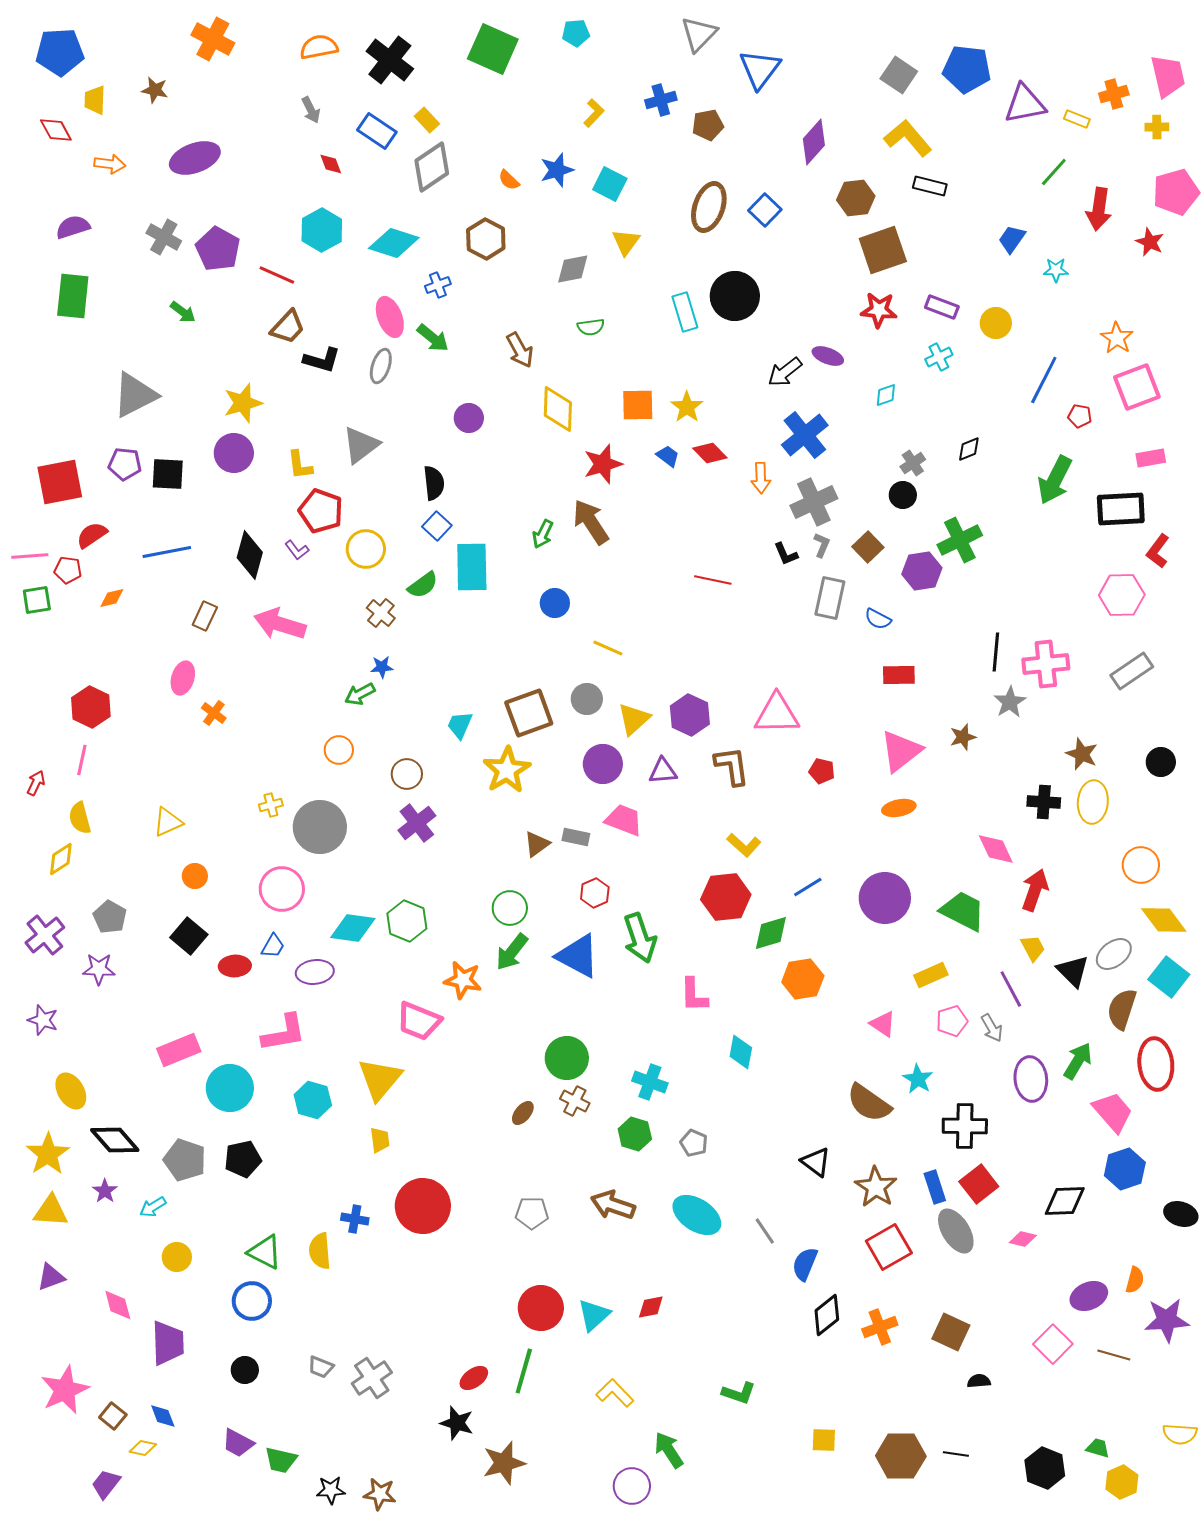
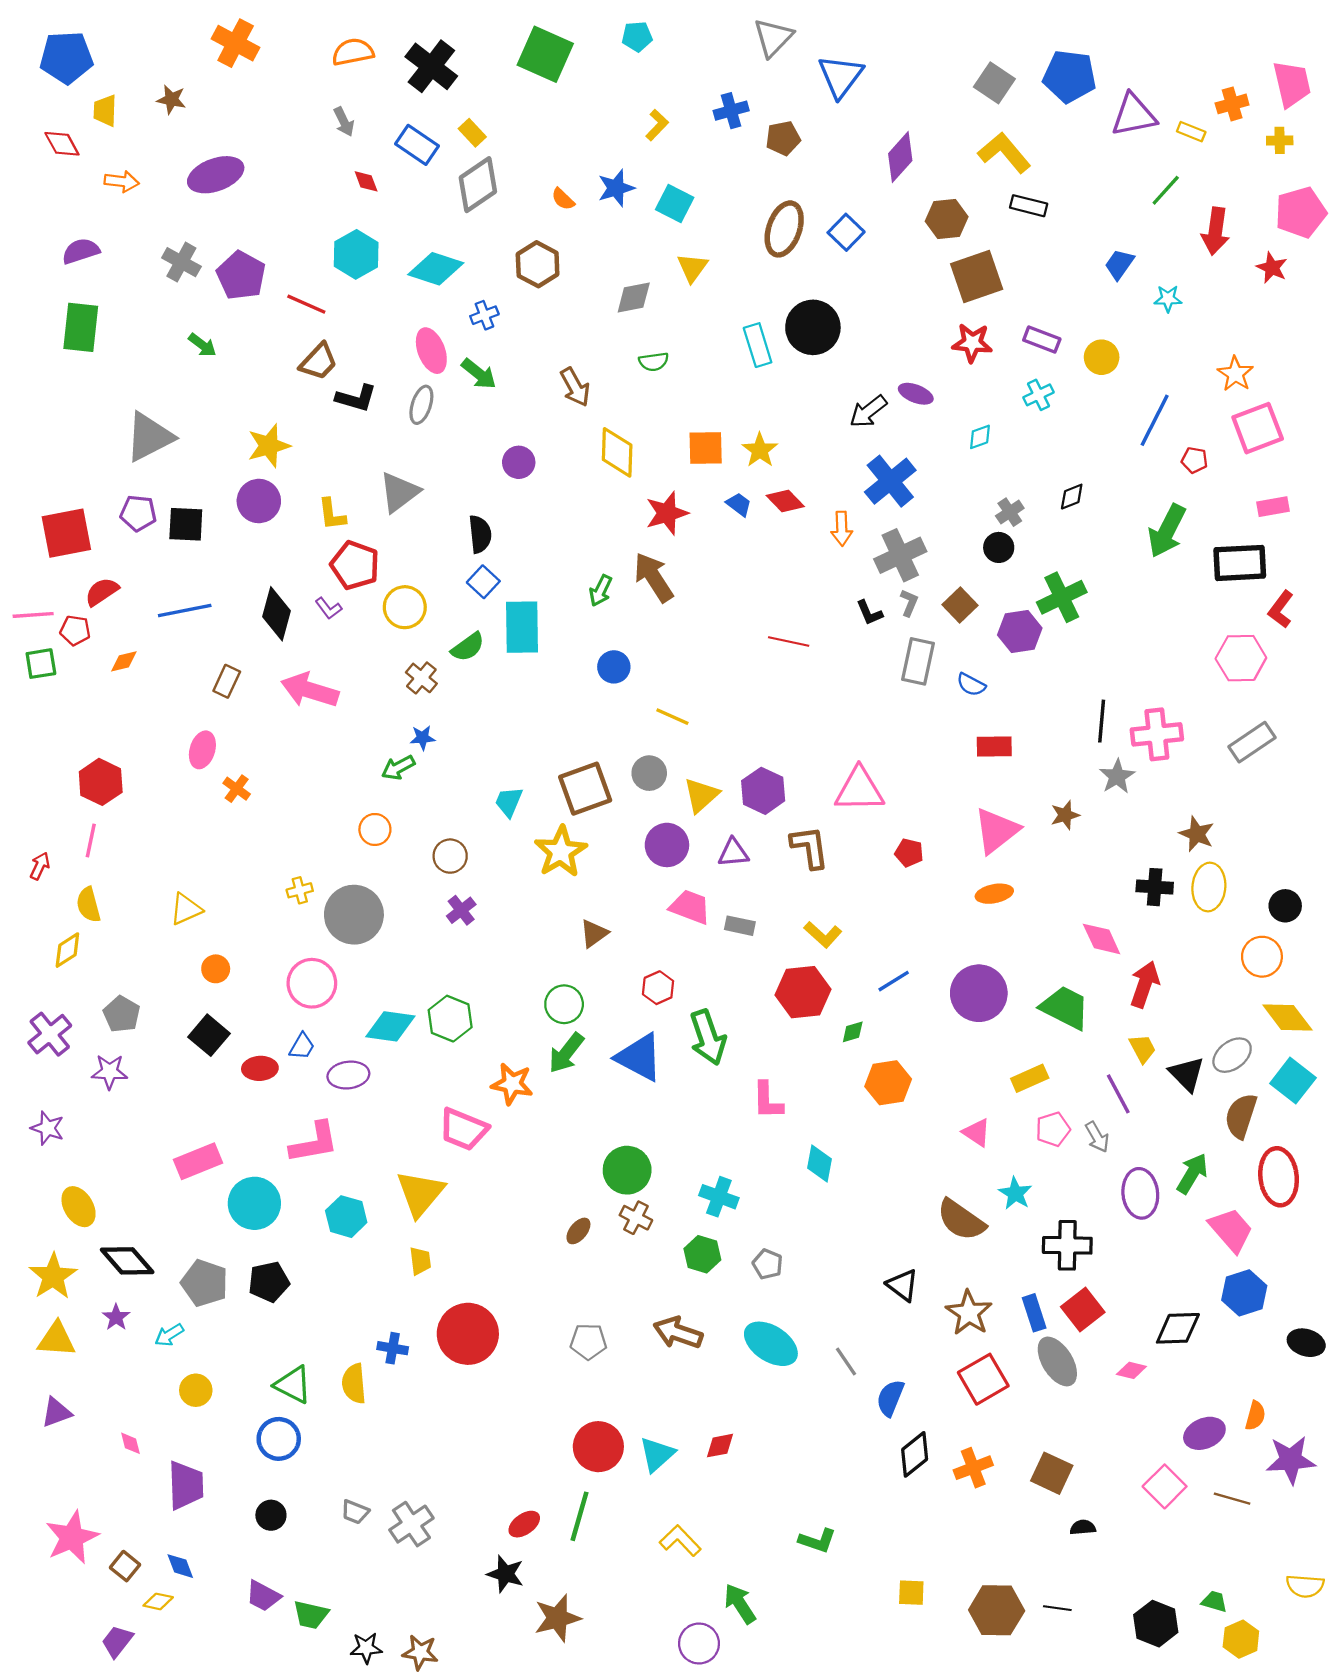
black circle: (1161, 762) -> (1285, 906), moved
purple cross: (417, 823) -> (461, 910), size x0.7
gray rectangle: (576, 837) -> (740, 926), moved
green diamond: (771, 933) -> (853, 1032), size x0.6
pink diamond: (118, 1305) -> (131, 1443), size x0.7

